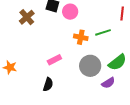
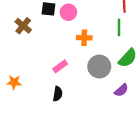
green line: (103, 32) -> (119, 27), moved, turned -63
purple semicircle: (108, 83) -> (121, 90), moved

